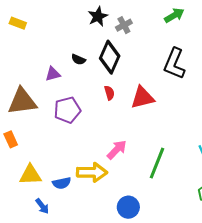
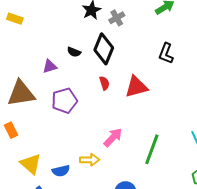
black L-shape: (174, 64) -> (166, 53), size x0.7
yellow arrow: (92, 172) -> (90, 160), size x0.7
yellow triangle: (30, 175) -> (31, 164), turned 45

